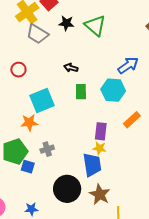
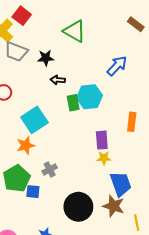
black star: (66, 23) -> (46, 58), moved
cyan hexagon: (113, 90) -> (89, 97), moved
orange rectangle: (132, 120) -> (132, 122), turned -30
blue trapezoid: (92, 165) -> (121, 184), moved

